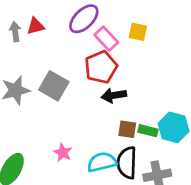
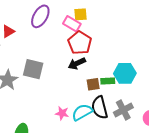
pink rectangle: (106, 39) -> (72, 24), moved
red pentagon: (101, 67) -> (80, 43), moved
pink star: (63, 153) -> (62, 113), moved

